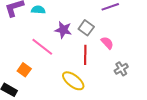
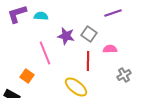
pink semicircle: (107, 43) -> (110, 49), turned -48
pink line: (42, 47) -> (45, 53), turned 30

